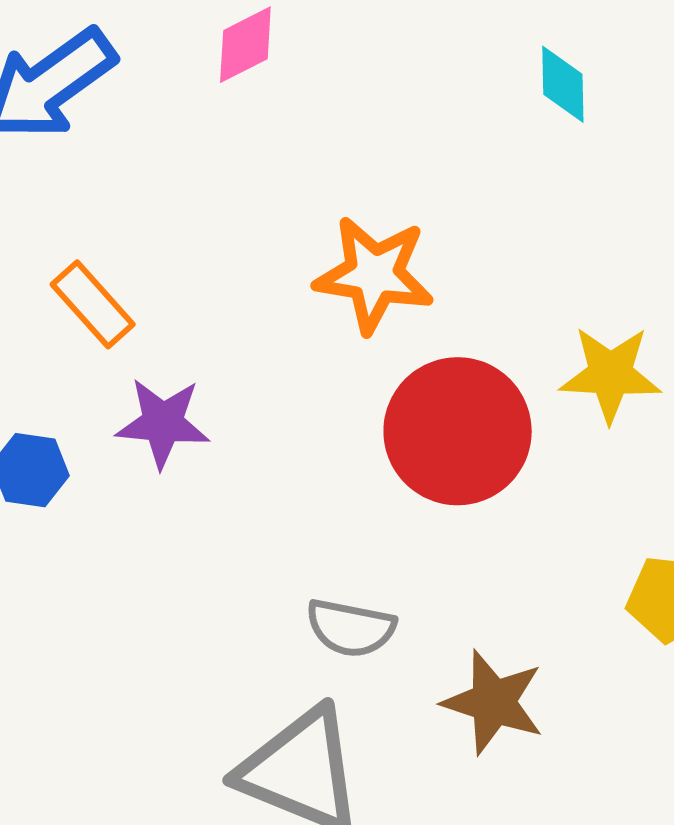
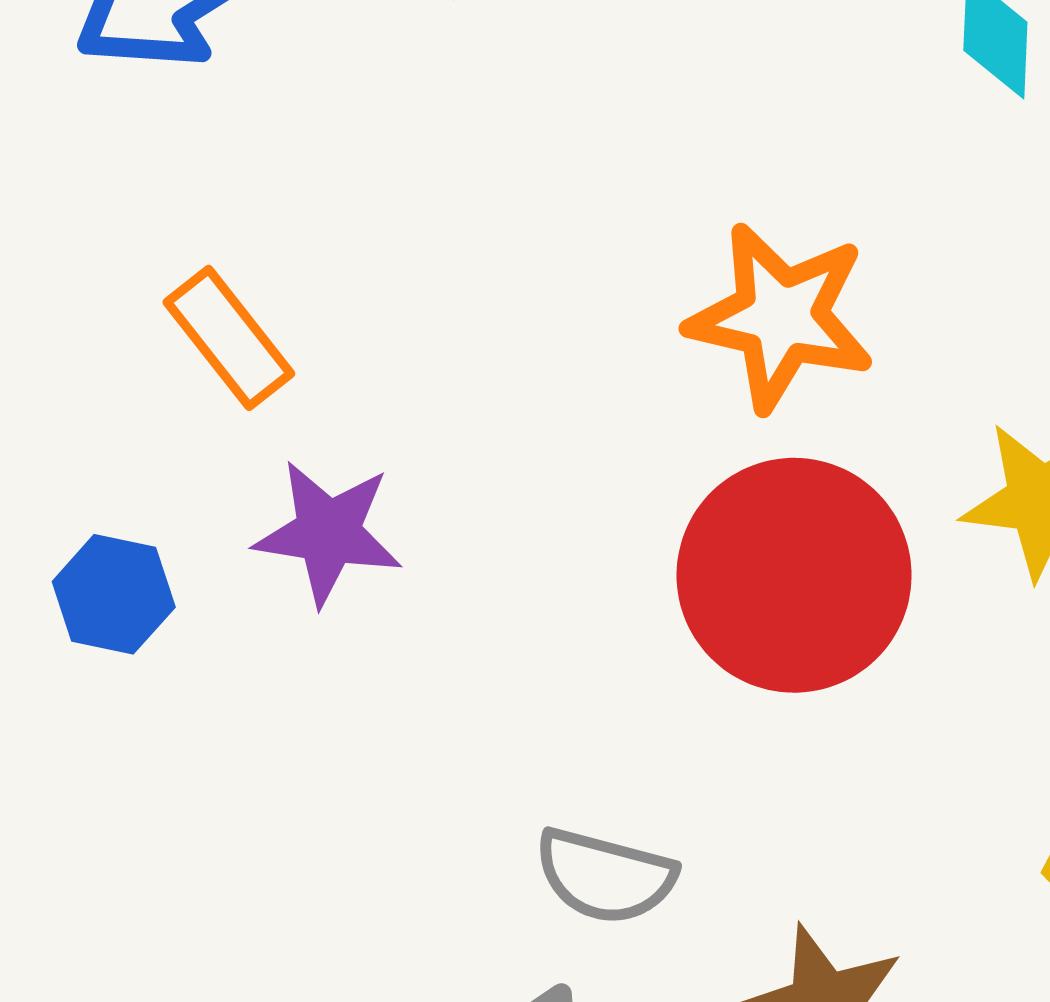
orange star: (374, 275) -> (781, 317), moved

